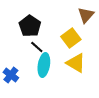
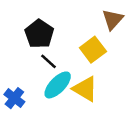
yellow triangle: (76, 63) -> (85, 89), moved
cyan ellipse: (44, 65) -> (58, 85), turned 35

